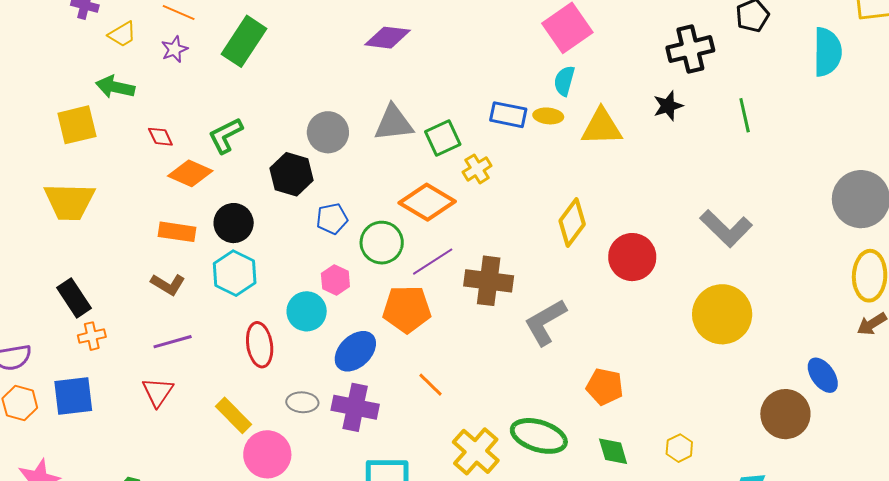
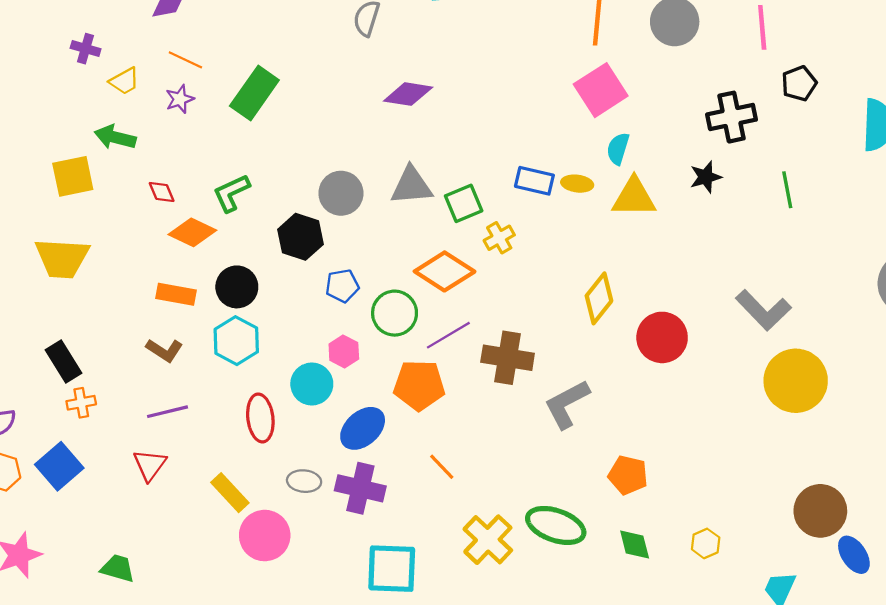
cyan semicircle: (564, 81) -> (618, 149), moved
yellow circle: (722, 314) -> (796, 381), moved
blue ellipse: (823, 375) -> (854, 555), moved
blue square: (73, 396) -> (59, 466), turned -36

